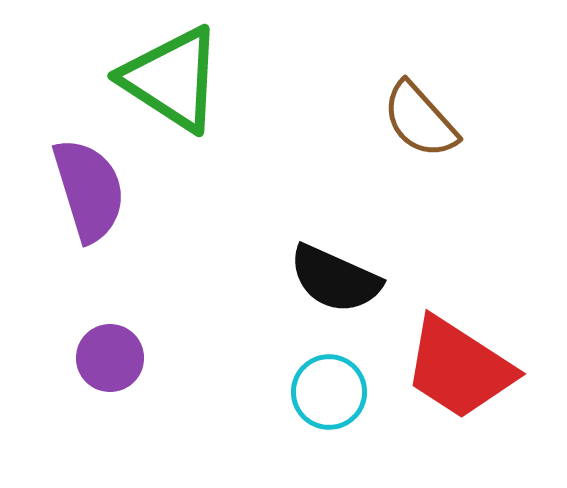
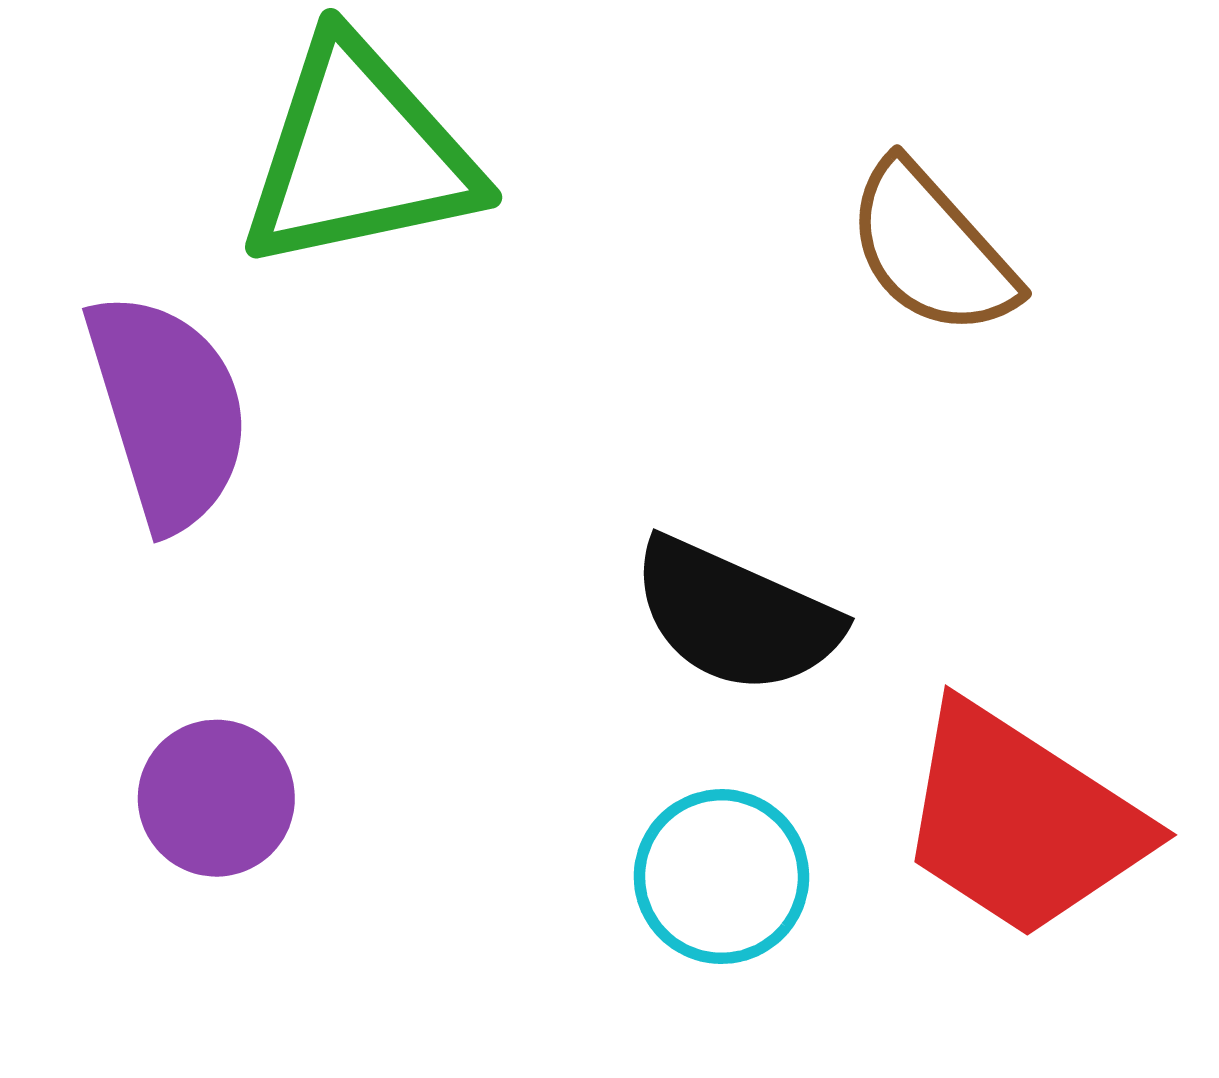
green triangle: (172, 79) -> (359, 155), turned -45

